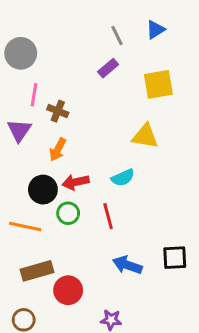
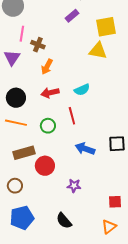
yellow triangle: (145, 136) -> (98, 51), moved
orange arrow: (58, 150) -> (47, 67), moved
black circle: (43, 190) -> (16, 98), moved
green circle: (68, 213) -> (48, 126), moved

